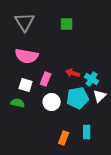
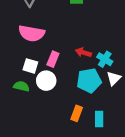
white circle: (52, 102) -> (46, 81), moved
orange rectangle: (64, 138) -> (77, 113), moved

